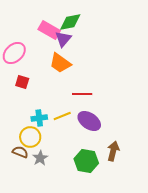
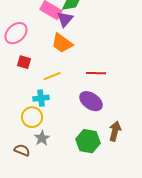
red line: (82, 94) -> (96, 73), moved
yellow line: (62, 116) -> (52, 76), moved
brown semicircle: (20, 152) -> (22, 150), moved

